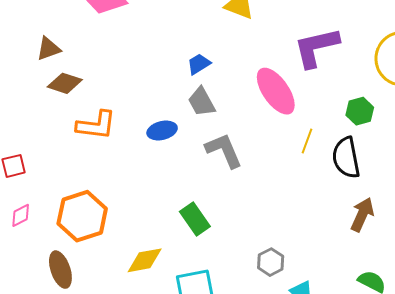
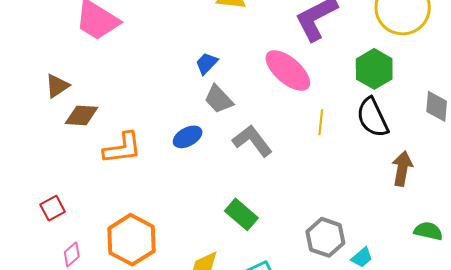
green hexagon: (360, 111) -> (374, 69), size x1.4
yellow line: (307, 141) -> (321, 122), moved
gray hexagon: (271, 262) -> (325, 237), size x1.4

